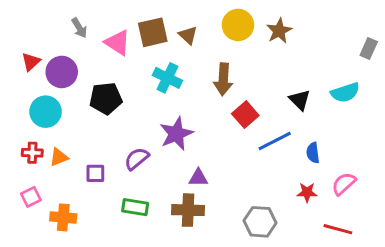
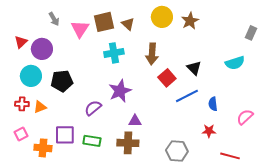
pink triangle: (118, 43) -> (80, 29), turned 30
cyan cross: (167, 78) -> (114, 53), turned -36
black pentagon: (106, 98) -> (62, 81), moved
black triangle: (300, 100) -> (194, 68), moved
purple square: (95, 173) -> (65, 135), moved, size x1.5
pink semicircle: (344, 184) -> (245, 117), moved

